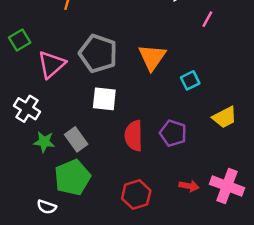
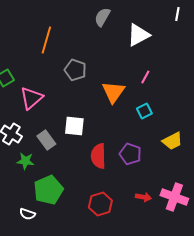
pink line: (207, 19) -> (145, 77), moved
gray pentagon: (98, 53) -> (75, 70), moved, size x0.7
gray rectangle: (76, 139) -> (46, 140), moved

